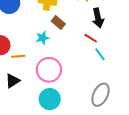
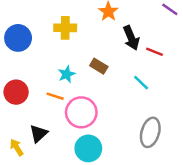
brown rectangle: (58, 23) -> (99, 66), moved
red line: (91, 38) -> (155, 52), moved
orange line: (18, 56) -> (55, 96), moved, turned 32

